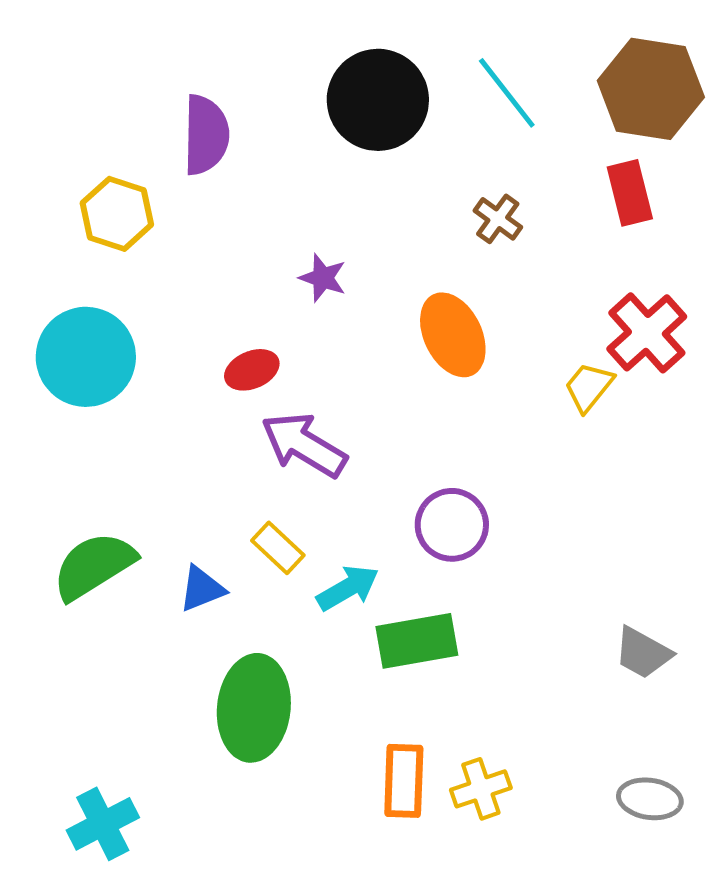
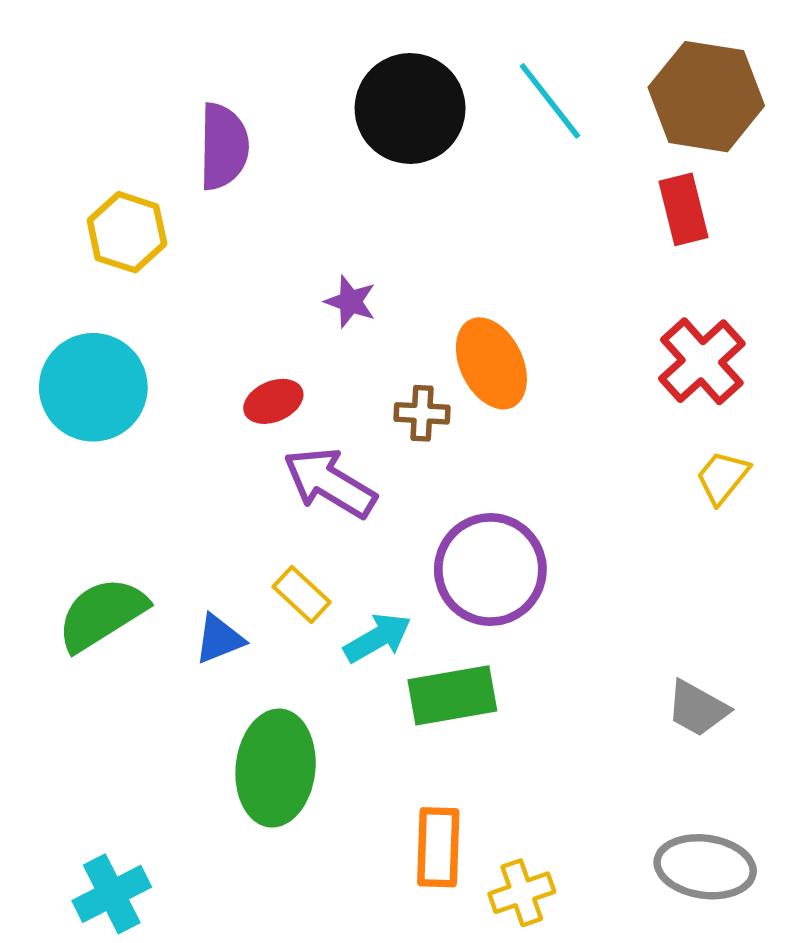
brown cross: (498, 219) -> (422, 413), moved, turned -33
yellow trapezoid: (589, 387) -> (722, 477), moved
purple circle: (452, 525) -> (490, 570), size x1.4
yellow cross: (481, 789) -> (522, 893), moved
gray ellipse: (650, 799) -> (705, 867), size x1.4

